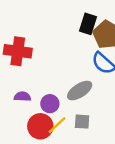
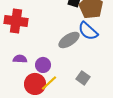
gray ellipse: (80, 91) -> (69, 40), moved
gray square: (82, 122) -> (83, 78), moved, turned 32

